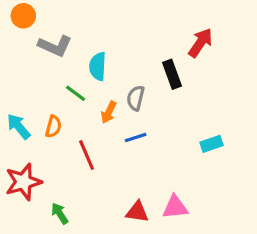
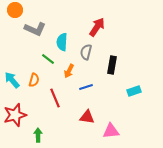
red arrow: (200, 43) -> (97, 27), moved
black rectangle: (172, 74) -> (112, 65), moved, turned 30
gray semicircle: (136, 98) -> (86, 52), moved
red triangle: (137, 212) -> (87, 117), moved
green arrow: (60, 213) -> (38, 135), turned 32

